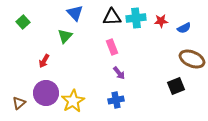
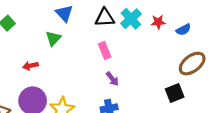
cyan cross: (136, 18) -> (131, 19), turned -36
brown ellipse: (192, 59) -> (192, 64), turned -60
red arrow: (44, 61) -> (30, 66), turned 48

